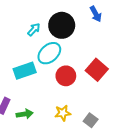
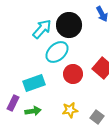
cyan arrow: (34, 29) -> (42, 29), size x1.5
cyan rectangle: (25, 71) -> (34, 83), moved

